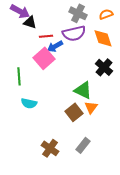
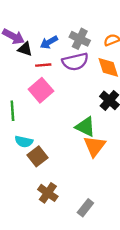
blue arrow: (55, 46) -> (49, 42), moved
orange triangle: (91, 107) -> (95, 146), size x1.5
brown square: (74, 112) -> (38, 156), moved
gray rectangle: (83, 145) -> (85, 208), moved

